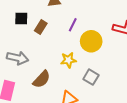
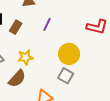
yellow circle: (91, 41) -> (69, 54), moved
yellow star: (68, 60) -> (25, 57), moved

